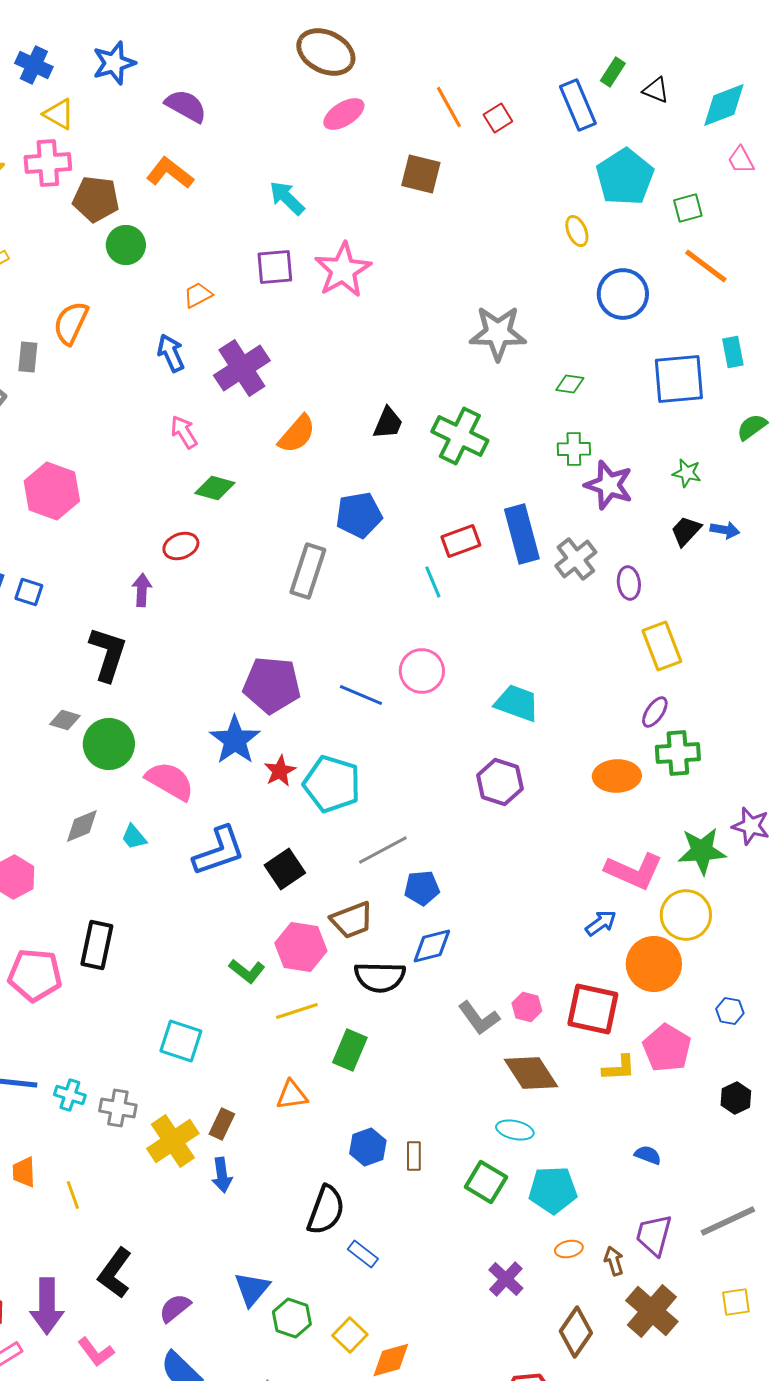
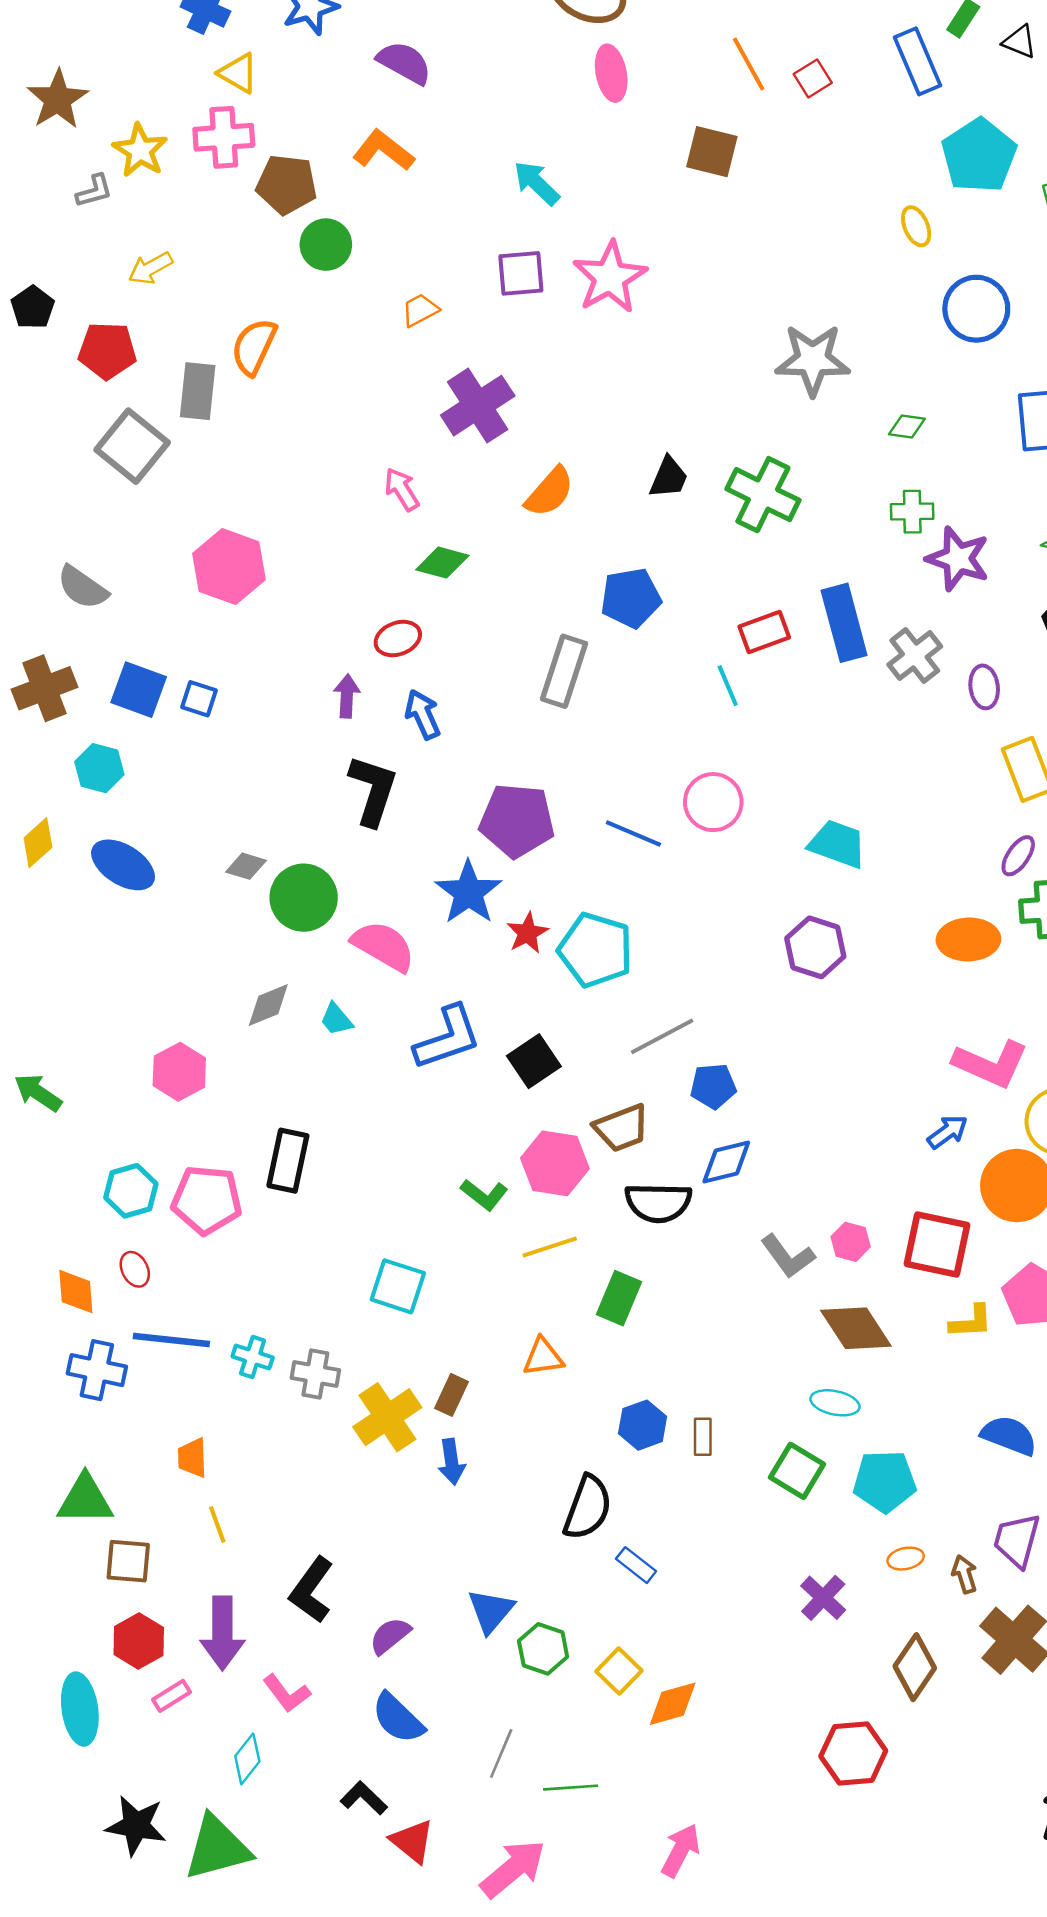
pink ellipse: (344, 114) -> (611, 73), turned -69
blue arrow: (171, 353) -> (423, 714), moved
gray rectangle: (28, 357) -> (198, 391), size x1.4
black L-shape: (108, 654) -> (373, 790), moved
blue semicircle: (648, 1155) -> (1009, 1436), size x1.6
yellow line: (73, 1195) -> (217, 1524), moved

